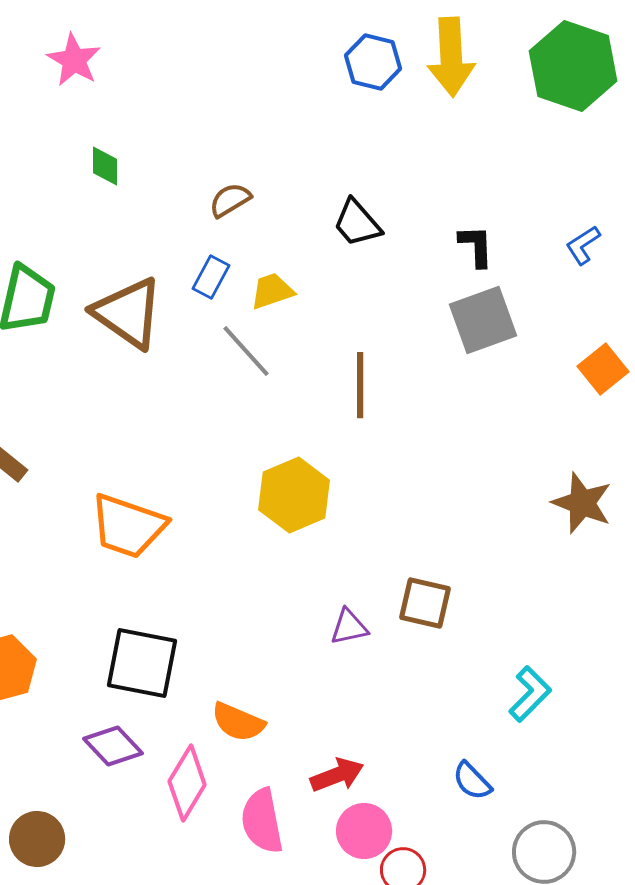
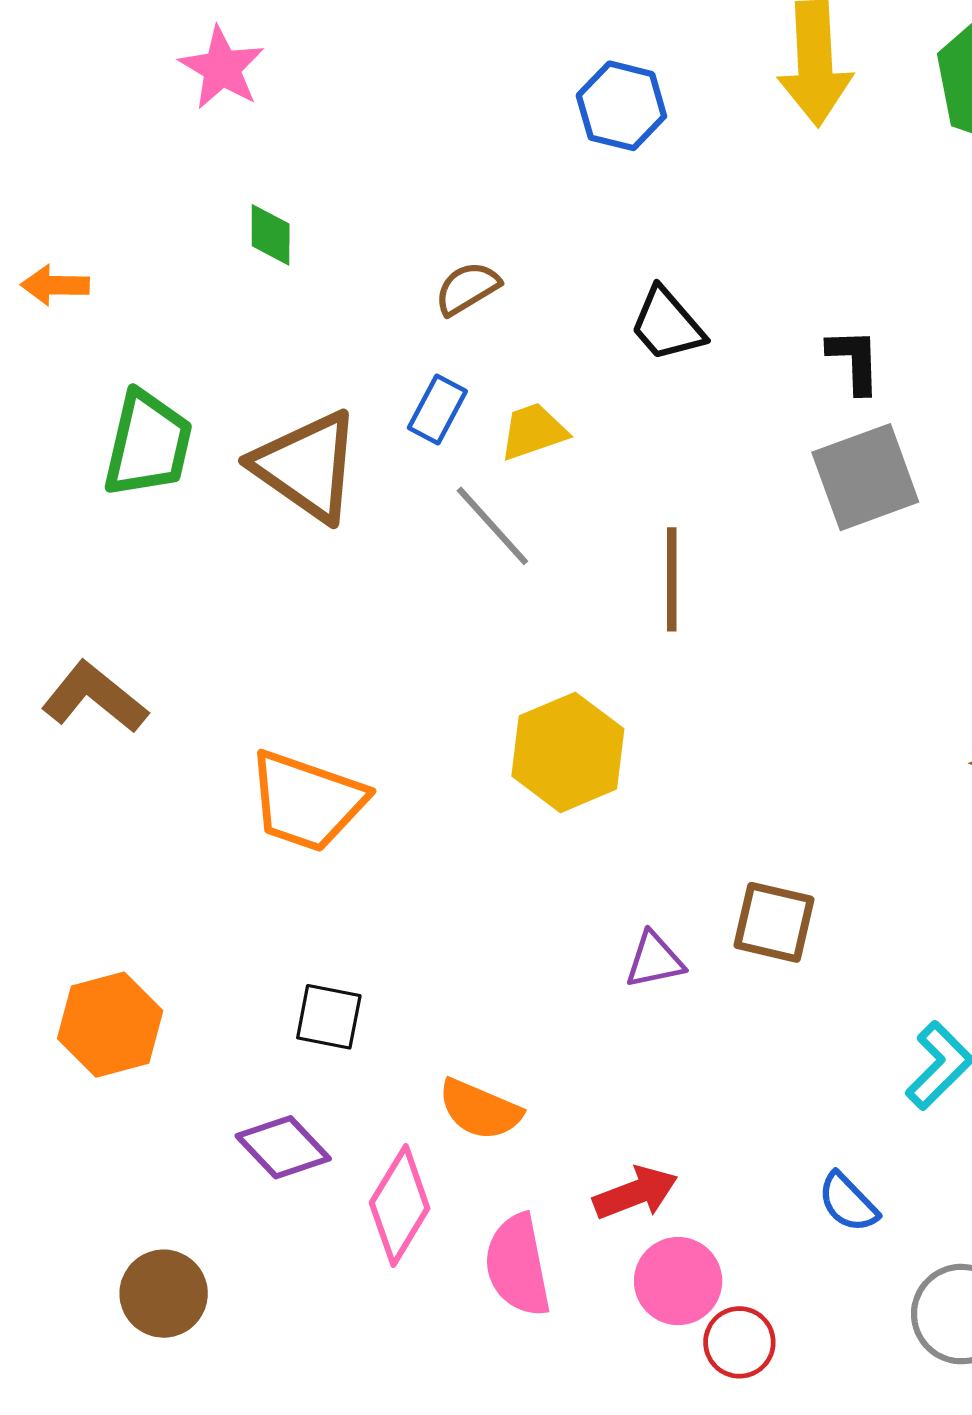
blue hexagon: (373, 62) -> (621, 106), moved
black square: (142, 663) -> (329, 1017), size x0.6

